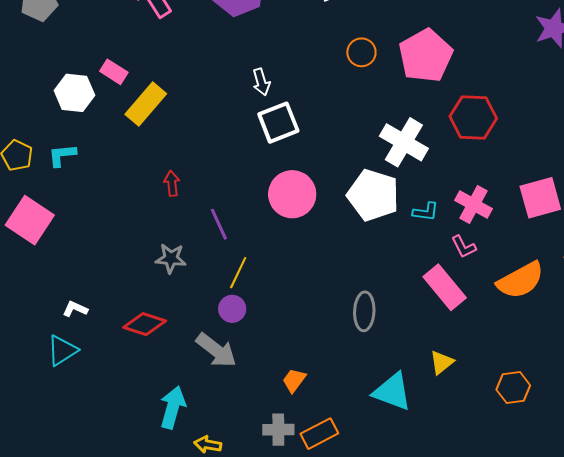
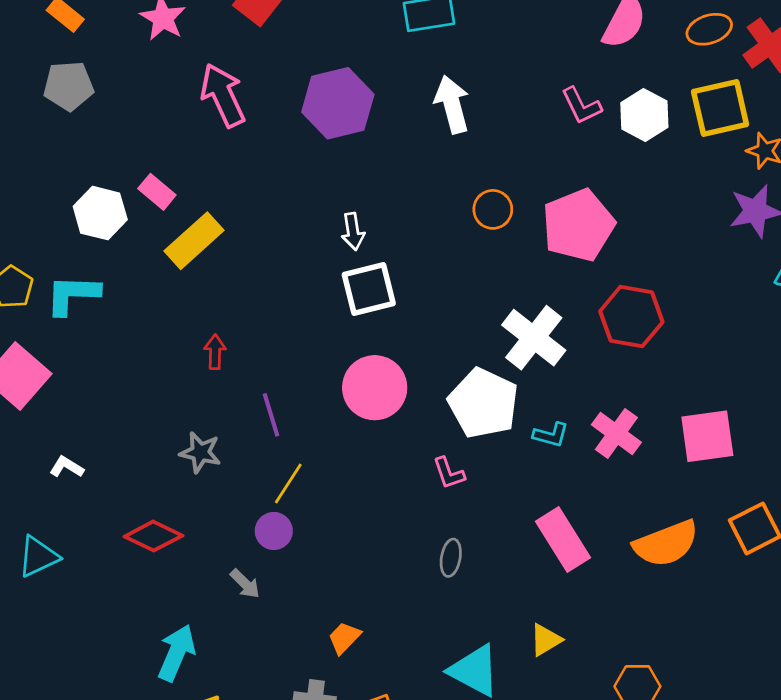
cyan L-shape: (62, 155) -> (73, 295), size x1.4
pink L-shape: (464, 247) -> (449, 473), moved
white L-shape: (75, 309) -> (67, 467), moved
gray ellipse: (364, 311) -> (451, 558), size x0.7
gray arrow: (216, 350) -> (245, 584), size x0.6

